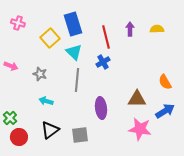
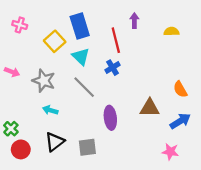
purple arrow: (130, 29) -> (134, 21), moved
gray star: (40, 74) -> (44, 81), size x1.5
gray line: (77, 80) -> (84, 87), turned -50
pink star: (140, 129) -> (170, 152), moved, size x0.7

